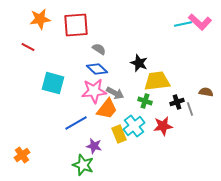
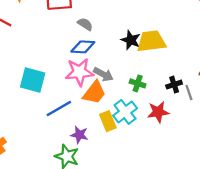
blue diamond: (97, 69) -> (83, 47), turned -40
yellow trapezoid: (157, 81) -> (151, 41), moved
cyan square: (53, 83) -> (33, 80), moved

